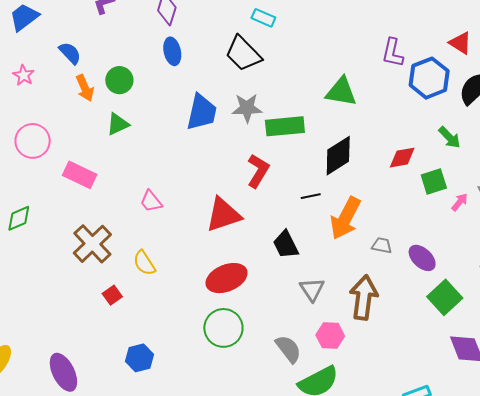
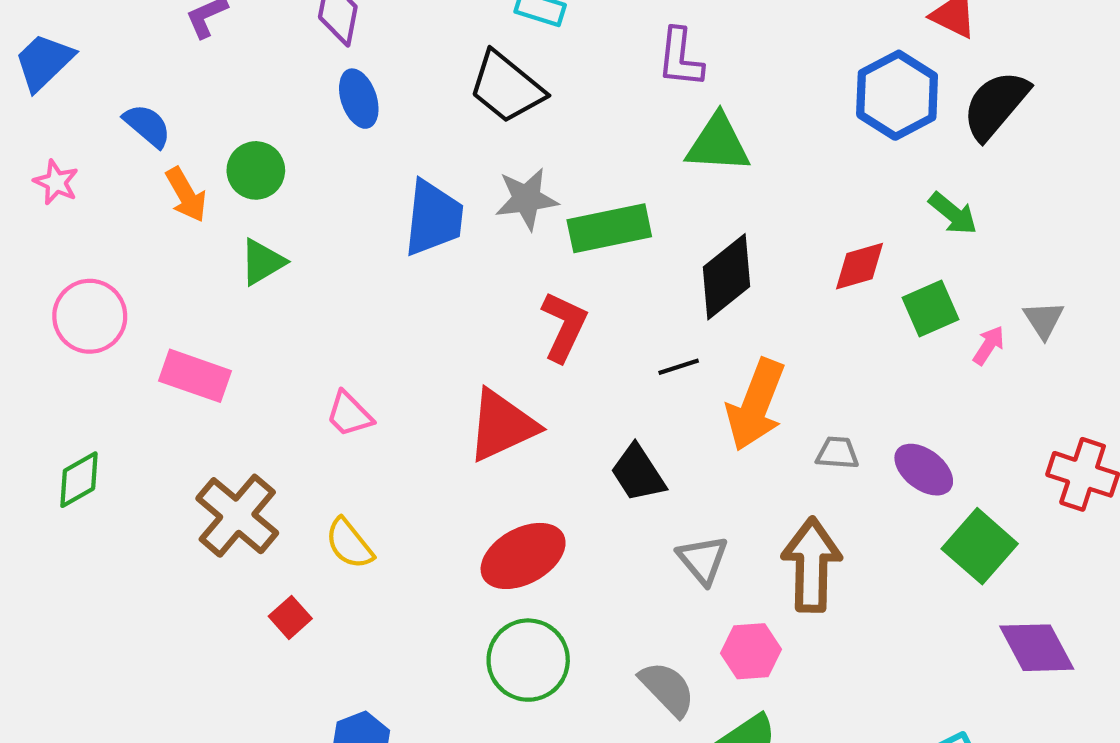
purple L-shape: (393, 53) -> (680, 58), moved

